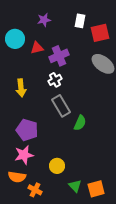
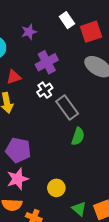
purple star: (44, 20) -> (29, 32), moved
white rectangle: (80, 21) -> (67, 20), turned -40
red triangle: (37, 48) -> (14, 77), moved
gray rectangle: (61, 106) -> (67, 108), moved

